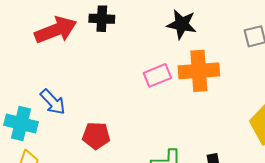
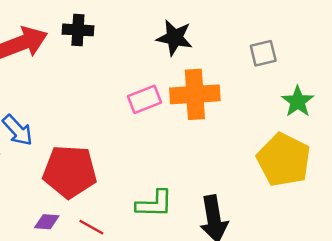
red pentagon: (96, 136) -> (70, 172), size x1.6

